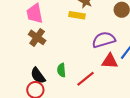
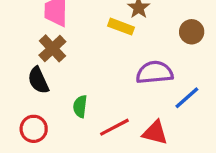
red triangle: (110, 61) -> (155, 133), moved
black semicircle: (38, 76) -> (38, 80), moved

